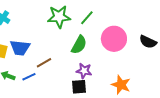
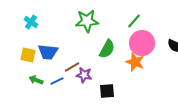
green line: (87, 18) -> (134, 21), moved
purple star: (84, 71) -> (84, 75), moved
orange star: (121, 85) -> (135, 62), moved

